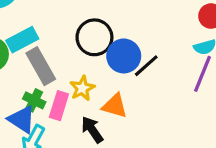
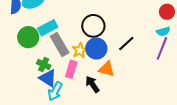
blue circle: (124, 56) -> (96, 48), moved
yellow star: (82, 88) -> (80, 50), moved
green cross: (34, 100) -> (44, 64), moved

